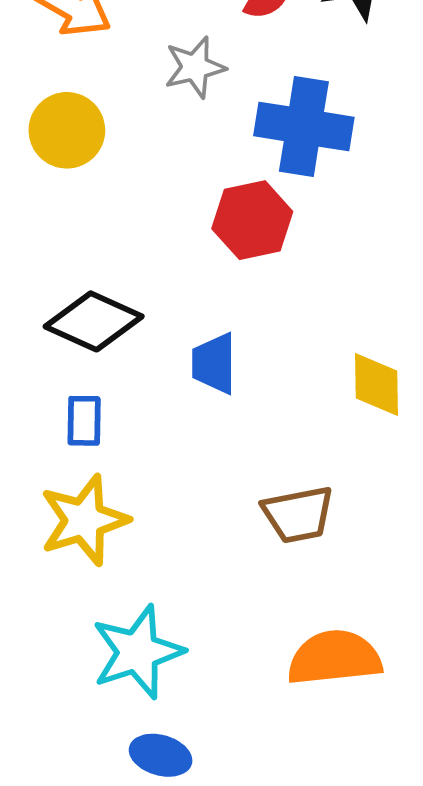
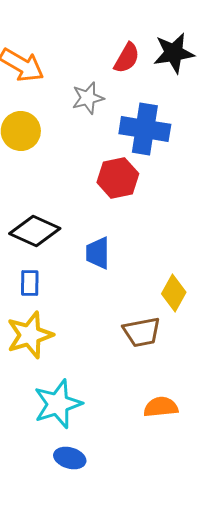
yellow diamond: (376, 384) -> (174, 293), moved, turned 30
orange semicircle: (334, 658) -> (161, 407), size x0.7

